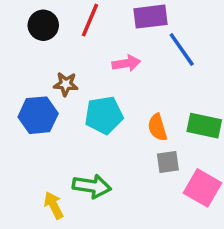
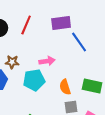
pink arrow: (126, 63) -> (47, 61), moved

